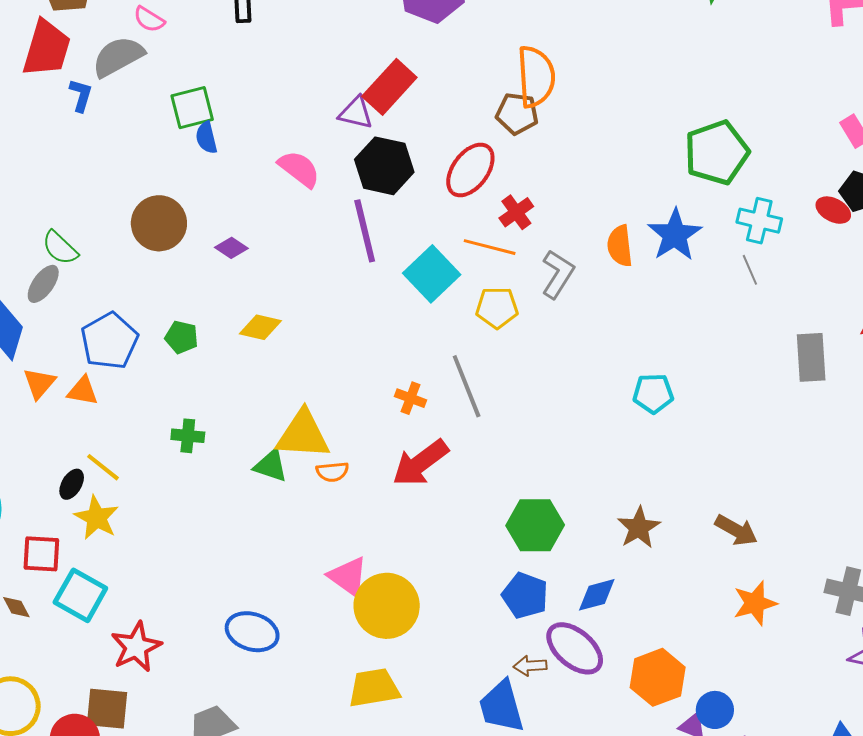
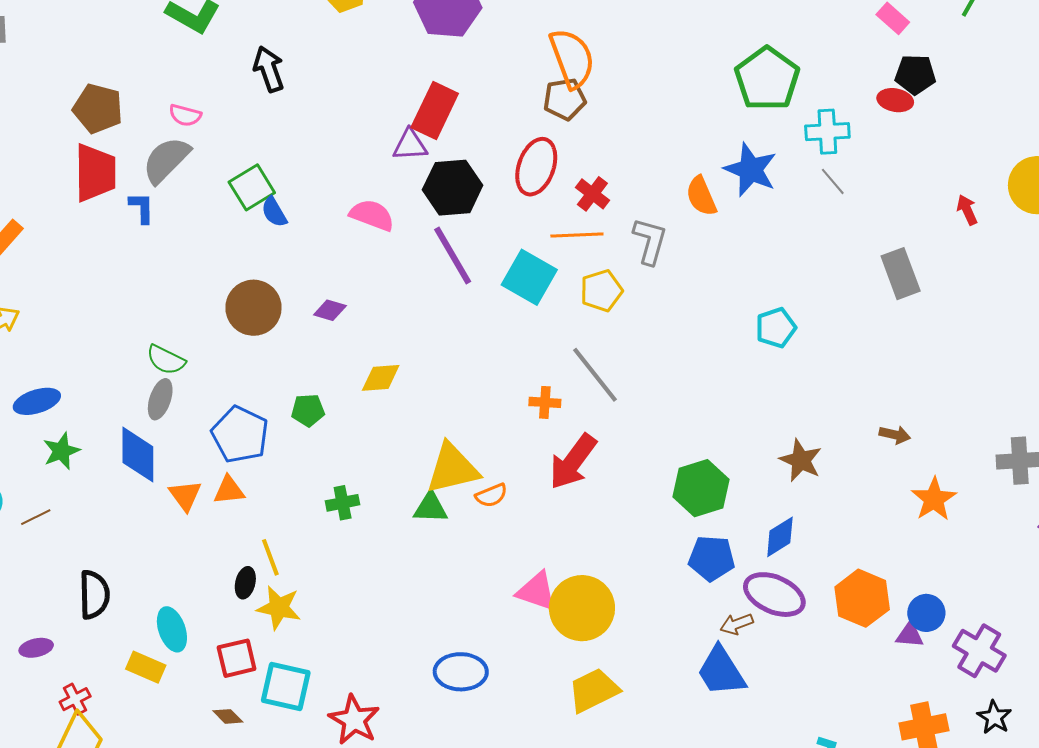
gray rectangle: (811, 357) -> (901, 274), moved
yellow line: (103, 467) -> (270, 557), turned 48
brown arrow: (736, 530) -> (895, 435), size x0.7

